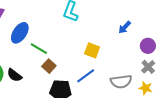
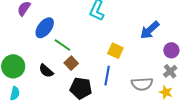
blue arrow: (125, 27) -> (150, 30), size x1.5
black semicircle: (14, 75) -> (46, 71), moved
blue line: (86, 76) -> (107, 76), turned -48

